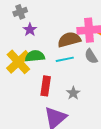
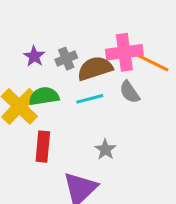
gray cross: (20, 12) -> (66, 59), moved
red rectangle: (46, 86) -> (43, 147), moved

